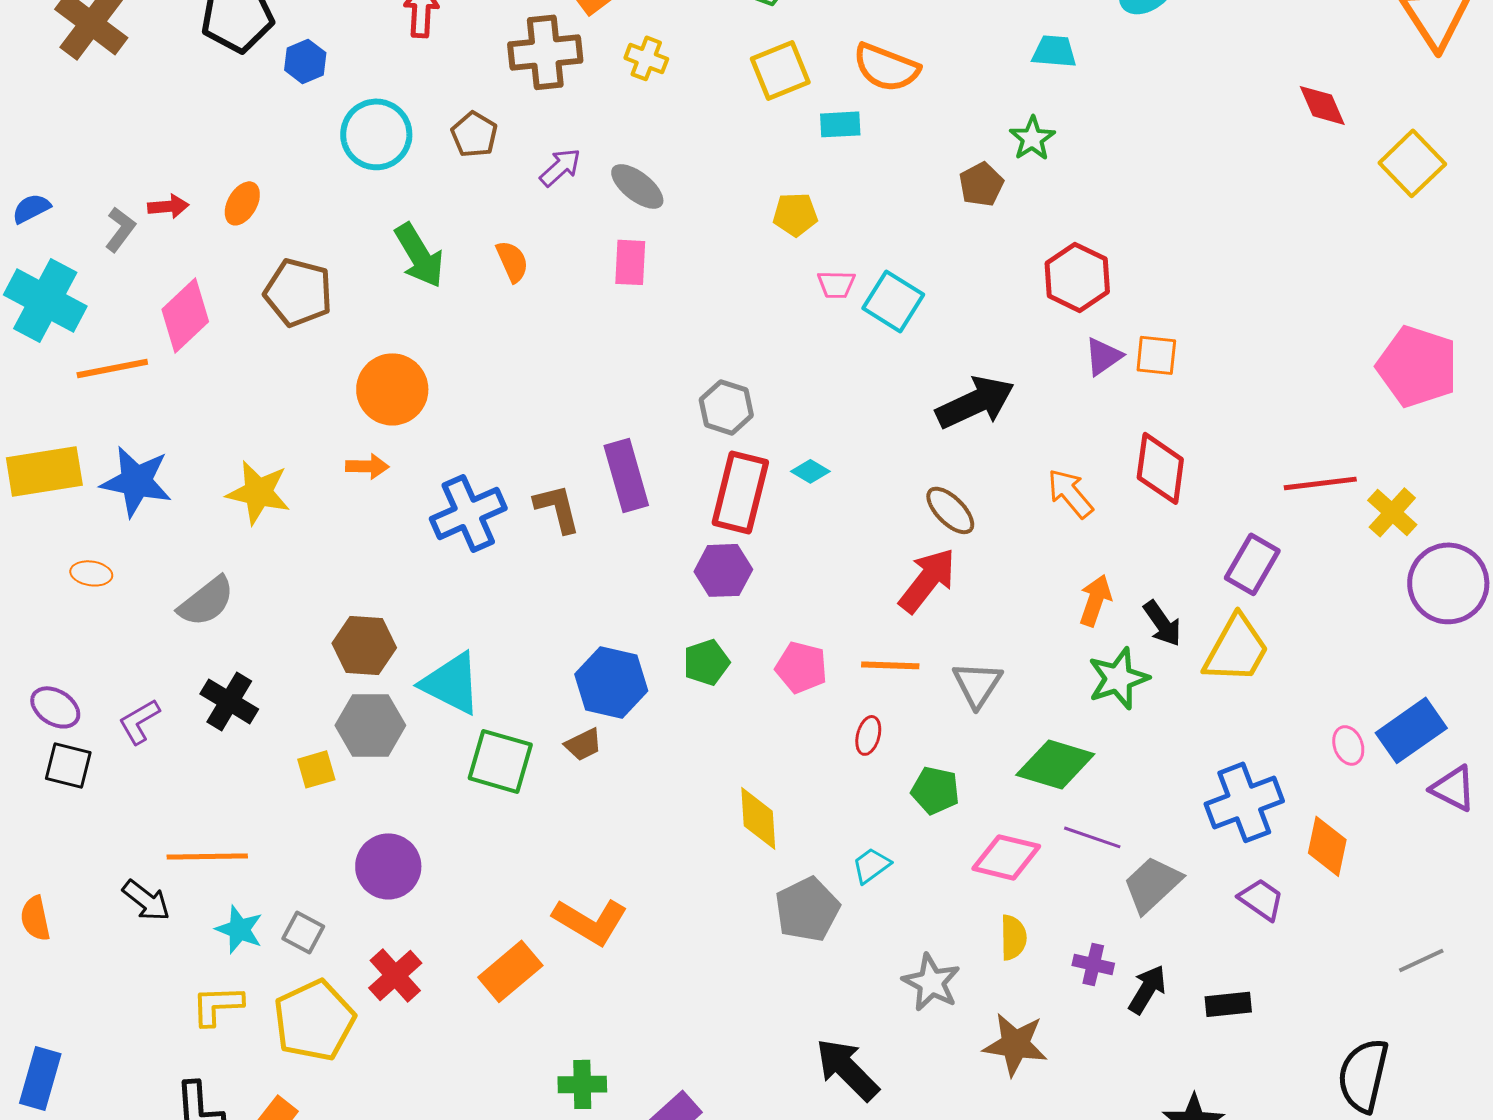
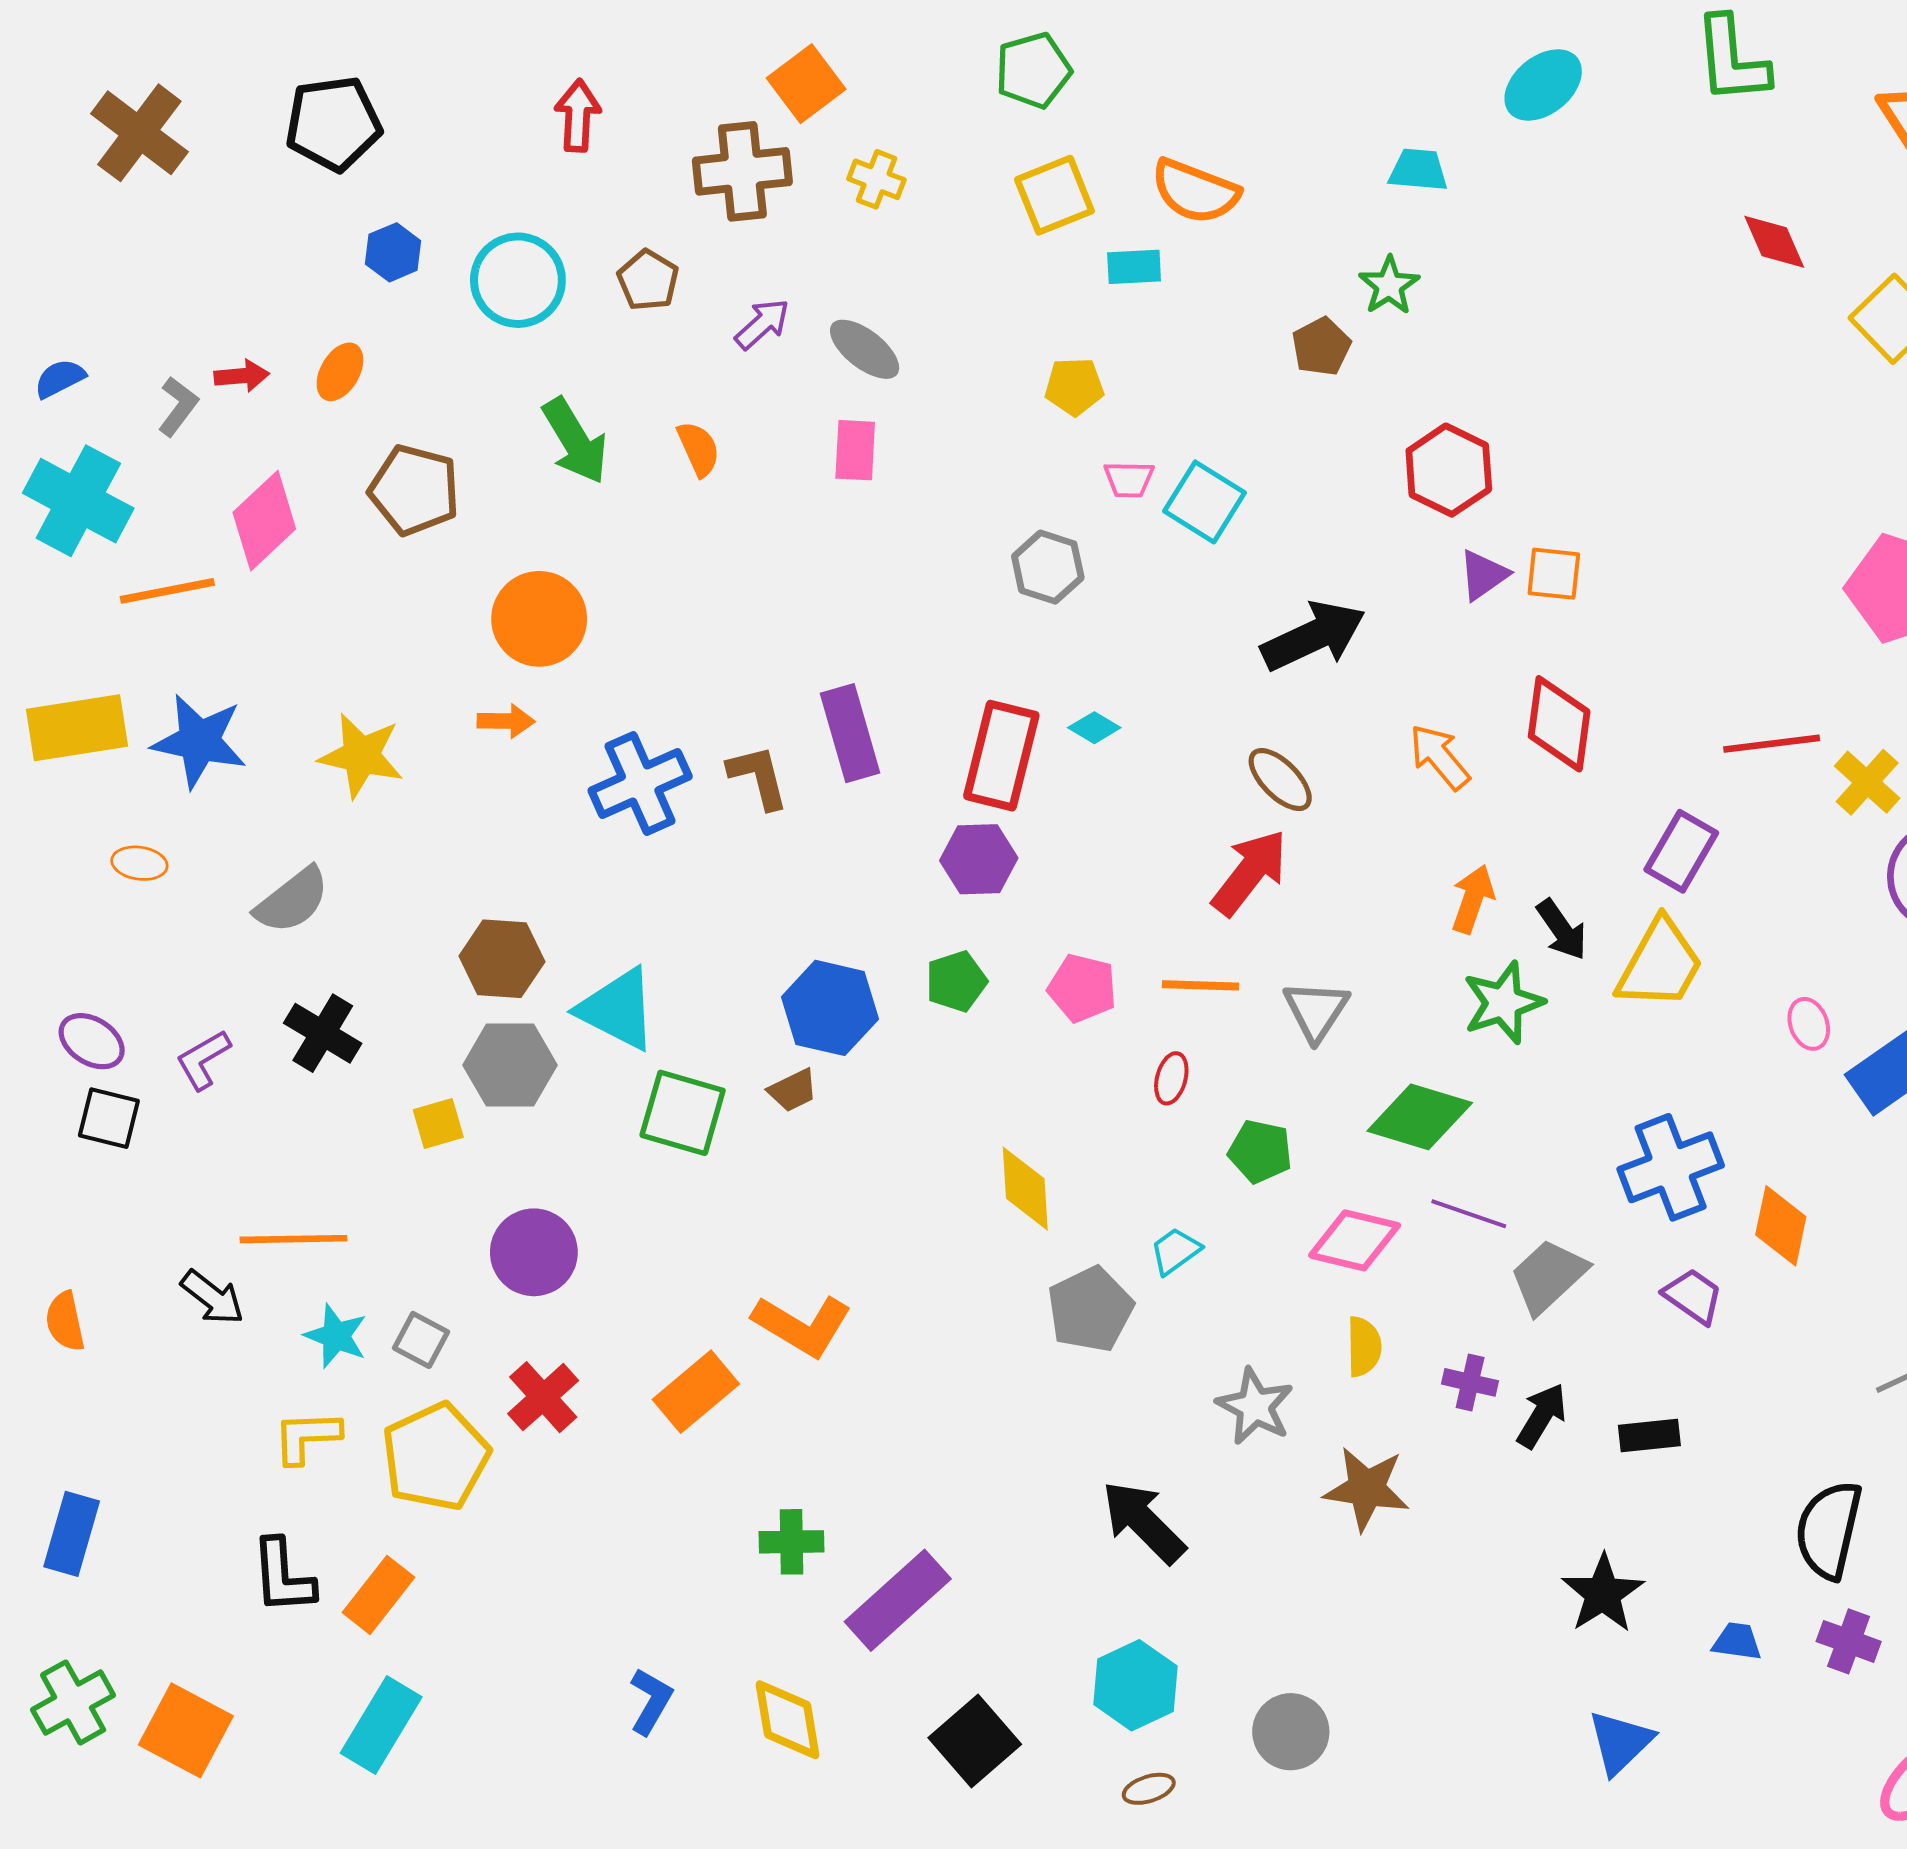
blue hexagon: (305, 61) -> (393, 252), moved
gray hexagon: (726, 407) -> (1048, 567), moved
pink ellipse: (1348, 745) -> (1809, 1024), moved

